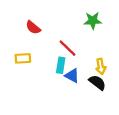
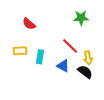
red line: (68, 48) -> (70, 46), moved
cyan rectangle: (61, 65) -> (40, 57), moved

